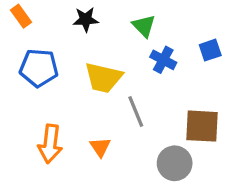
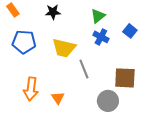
green triangle: (144, 26) -> (98, 16), moved, turned 35
blue square: (210, 50) -> (130, 31), turned -32
orange triangle: (100, 147) -> (58, 98), moved

